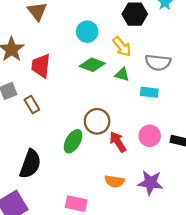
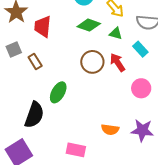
cyan rectangle: (149, 92) -> (140, 49), turned 42
brown circle: (97, 121) -> (92, 62), moved
green ellipse: (73, 141) -> (58, 92), moved
red arrow: (118, 142) -> (118, 62), moved

